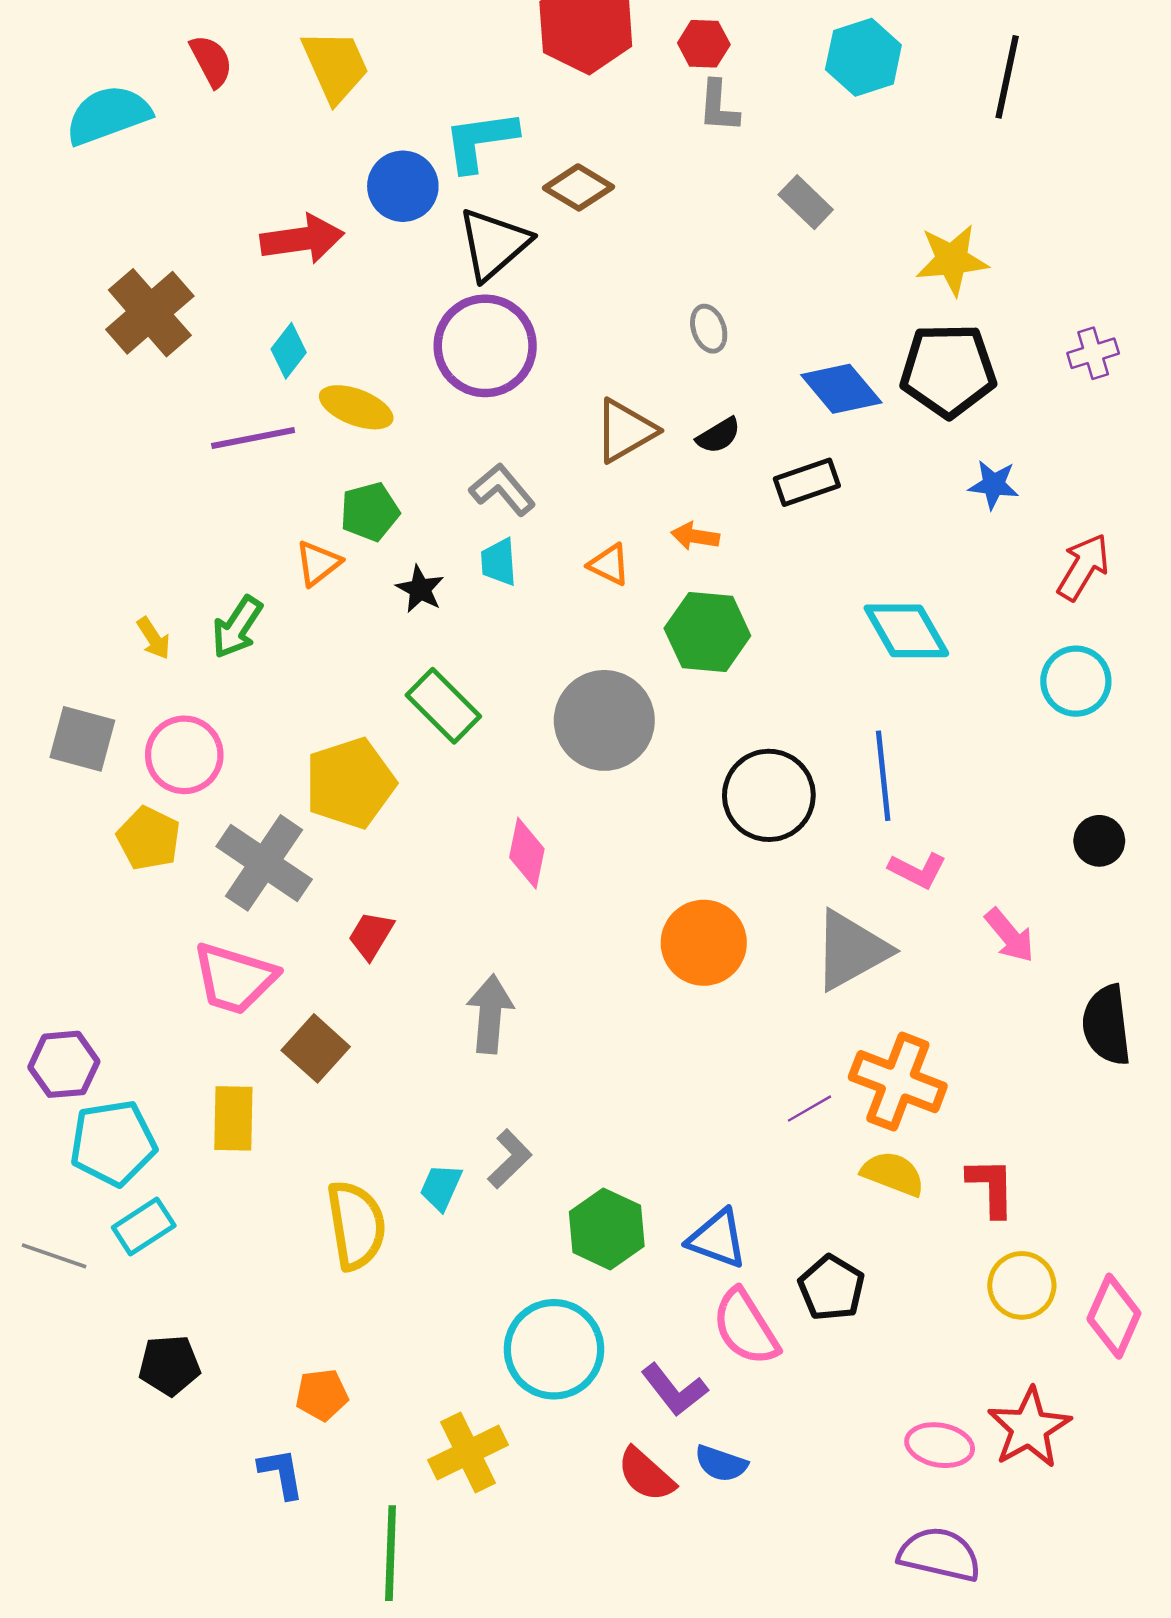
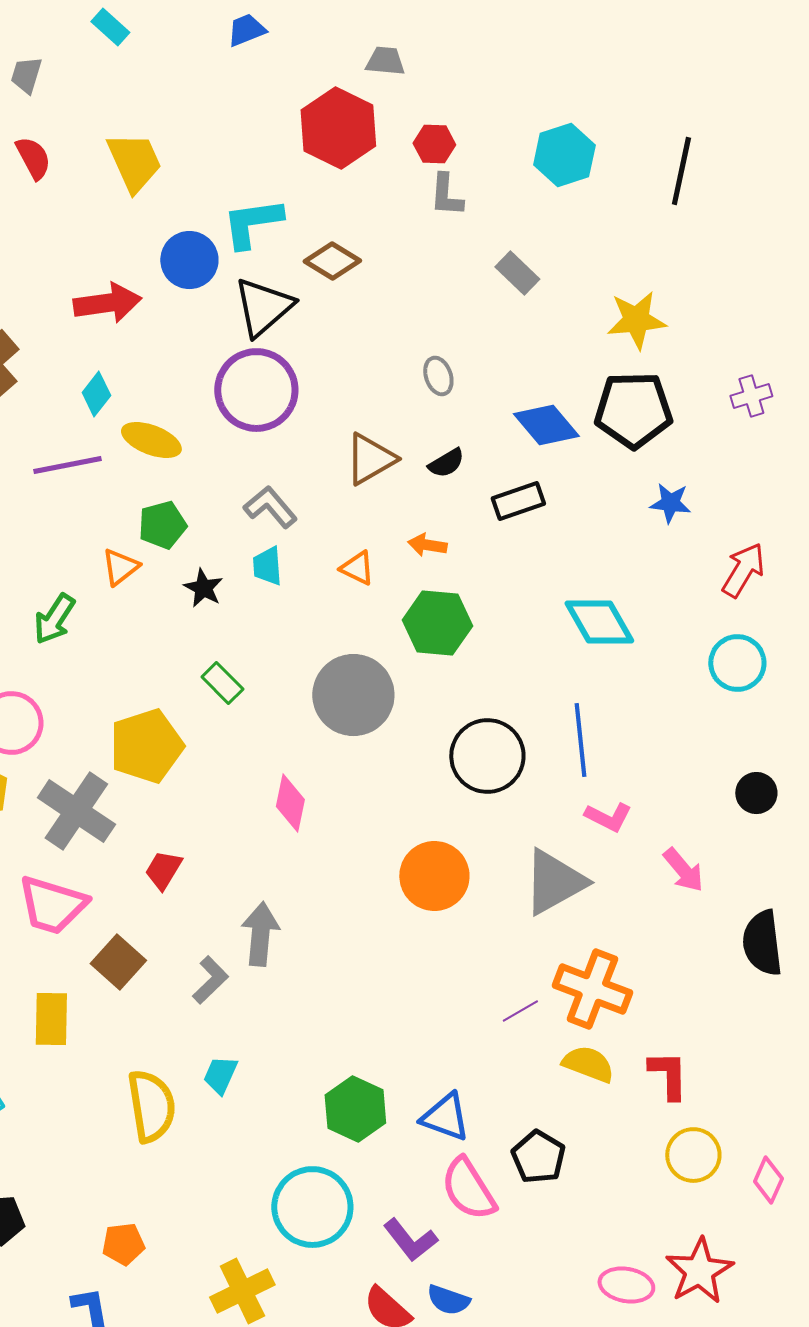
green rectangle: (443, 706) -> (222, 683), size x0.7
gray L-shape: (510, 1159) -> (210, 980), moved
pink diamond: (1114, 1316) -> (768, 1180), size x0.7

